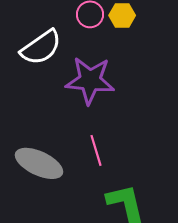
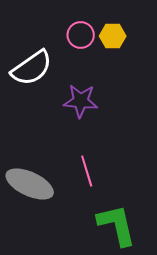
purple star: (90, 80) -> (81, 101), size x0.7

